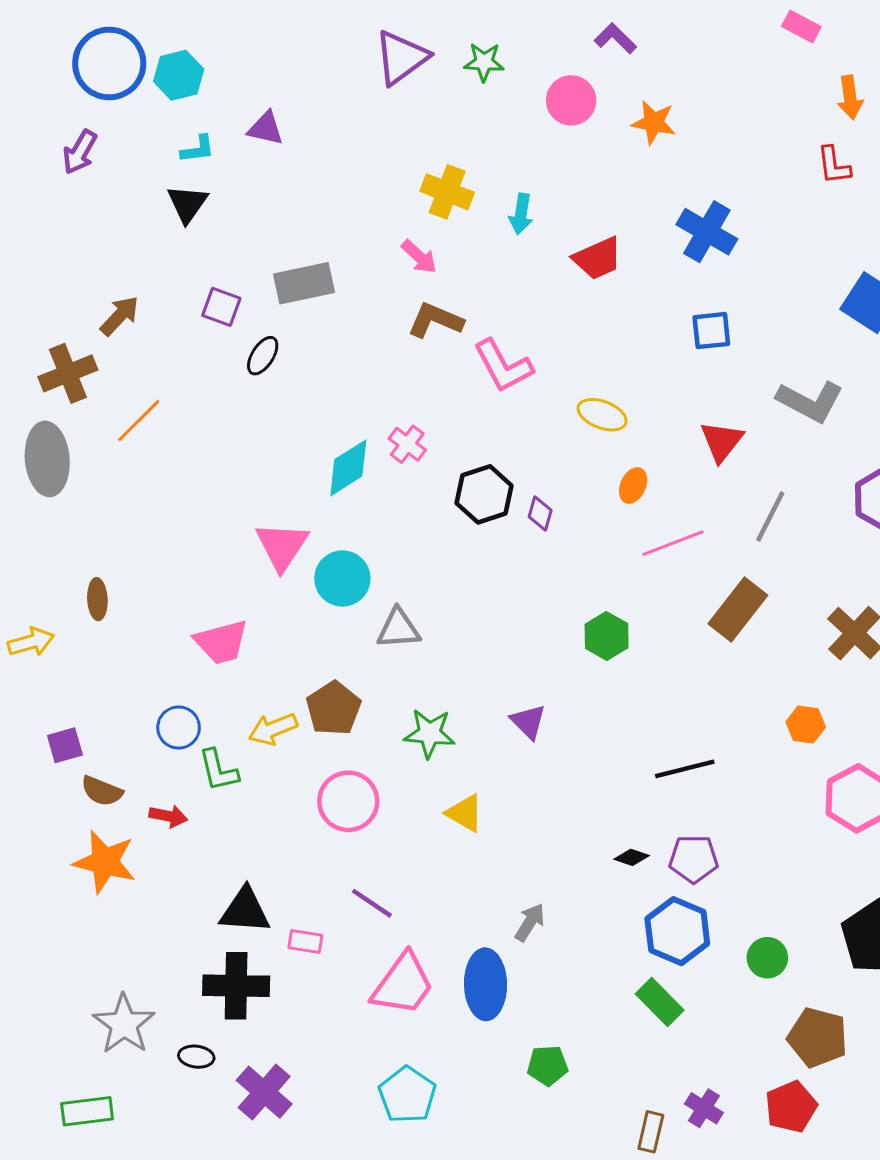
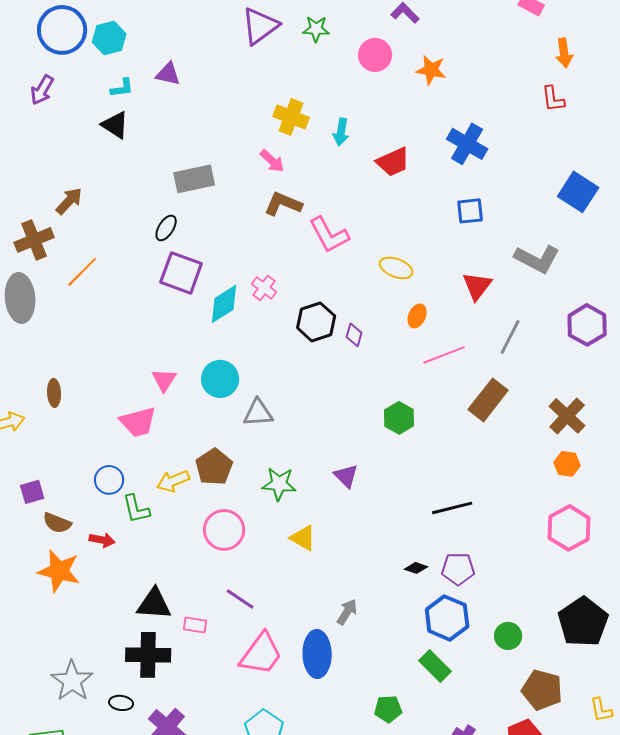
black triangle: (187, 204) -> (115, 125), turned -32
purple square: (221, 307) -> (181, 273), moved, size x1.6
pink triangle: (282, 546) -> (164, 380), moved, size x0.7
orange hexagon: (806, 725) -> (567, 464), moved
green pentagon: (547, 1065) -> (388, 709), moved

